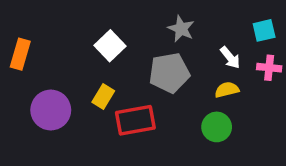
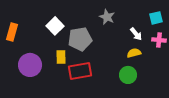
white square: (110, 46) -> (55, 26), moved
gray pentagon: (169, 73) -> (80, 39), moved
yellow rectangle: (103, 96) -> (61, 57), turned -32

